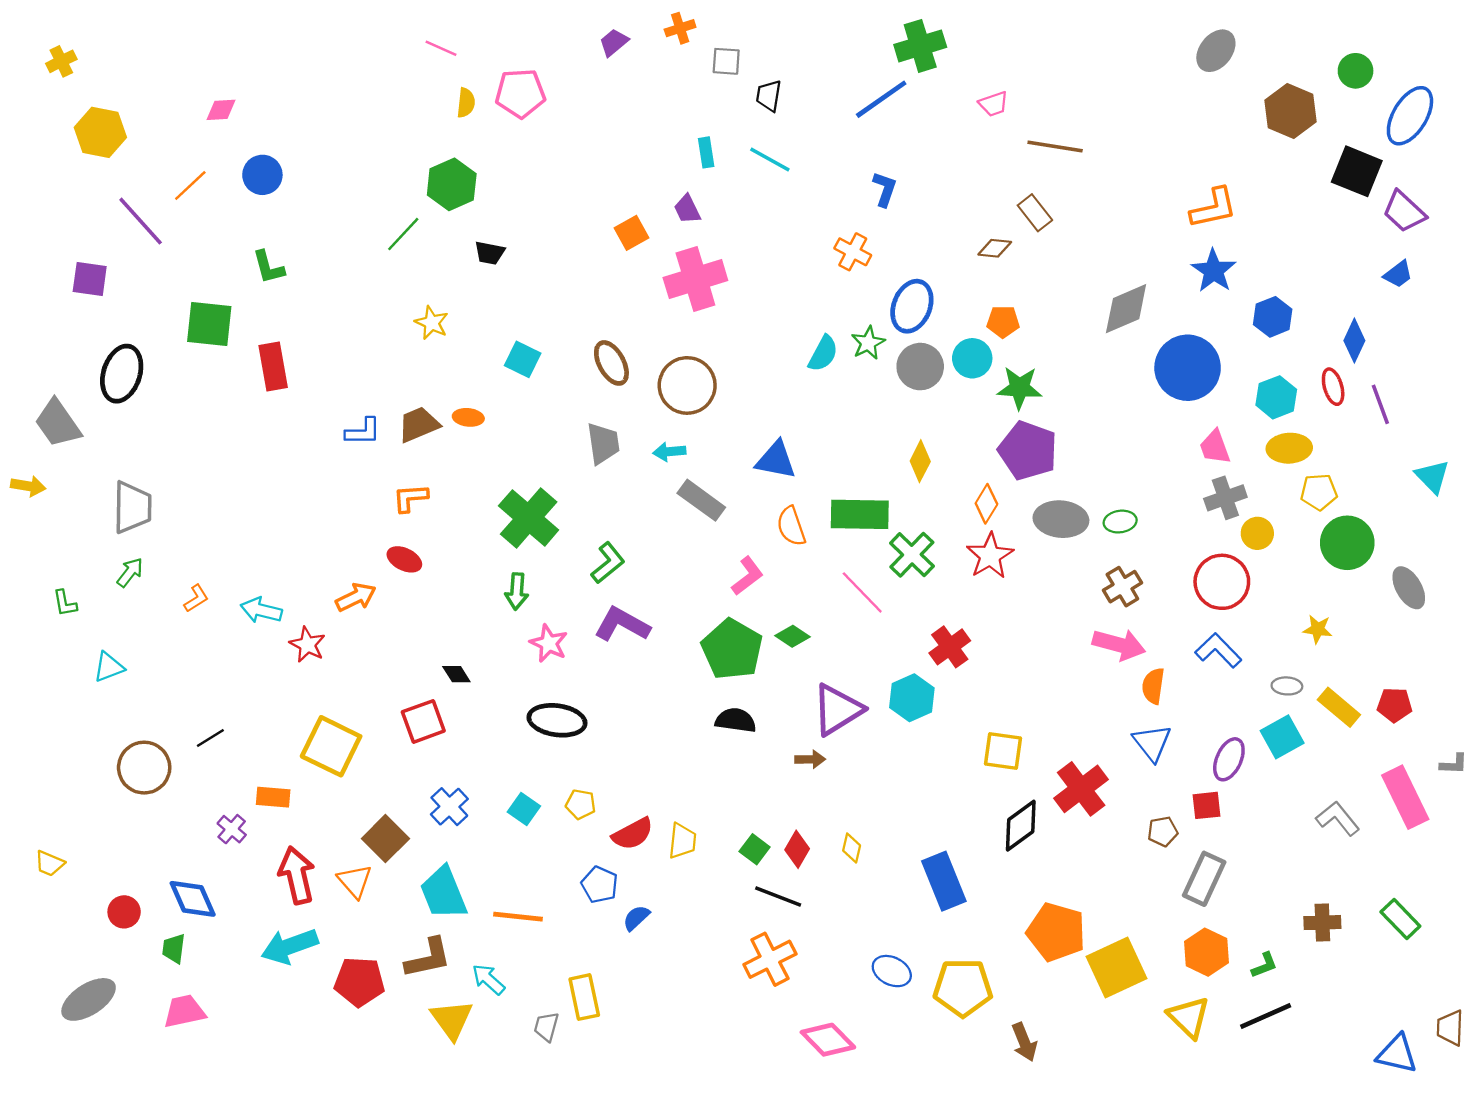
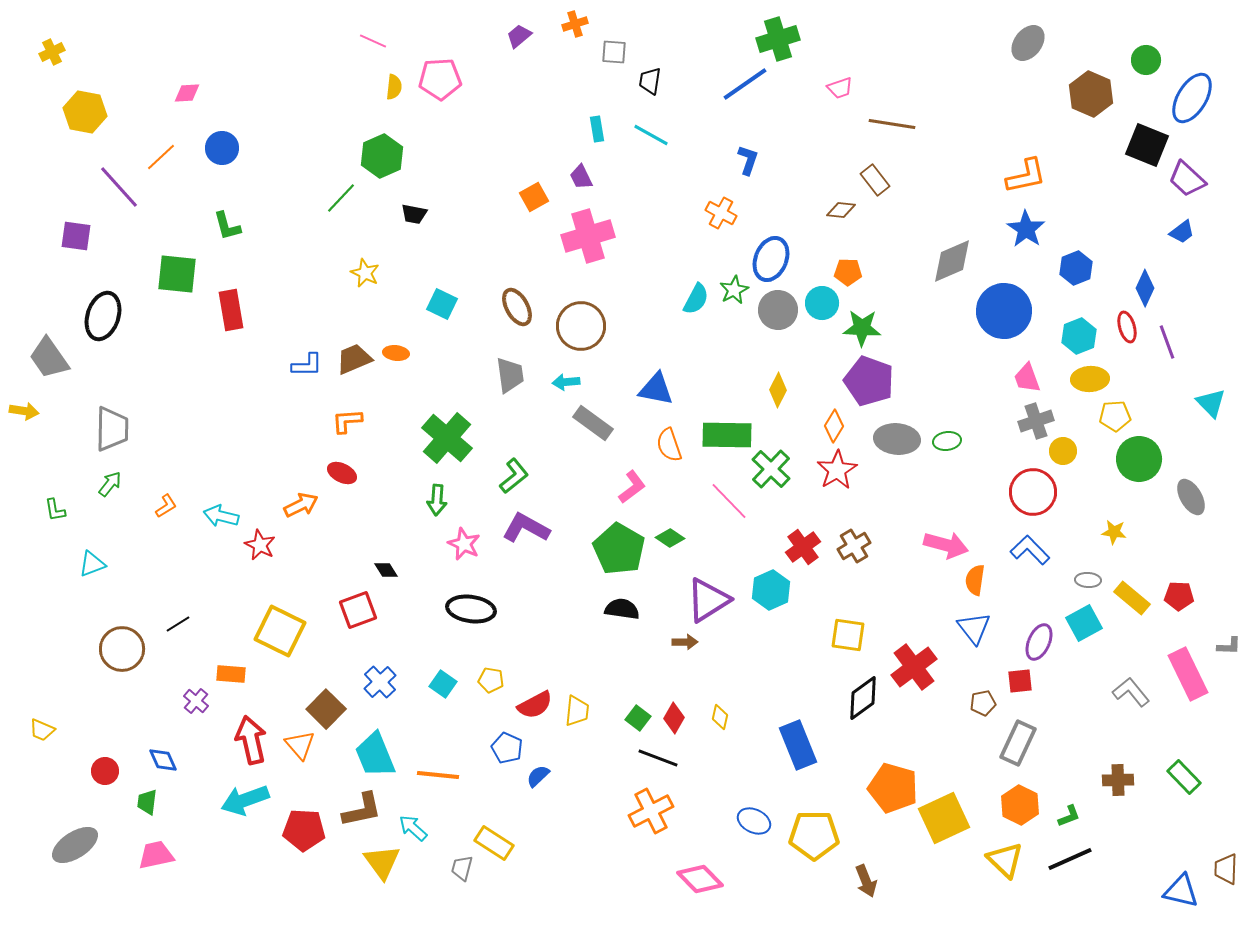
brown cross: (1122, 587) -> (854, 546), moved
blue diamond: (193, 899) -> (163, 760), size x0.7
yellow rectangle: (584, 997) -> (494, 843), turned -45

